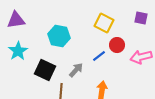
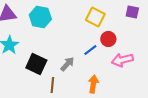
cyan hexagon: (59, 36) -> (40, 17), moved
pink arrow: (141, 57) -> (122, 60), moved

